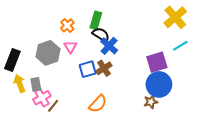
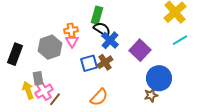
orange cross: (67, 25) -> (71, 30), moved, turned 32
purple square: (157, 62) -> (140, 50), moved, turned -30
yellow arrow: (20, 83) -> (28, 90), moved

